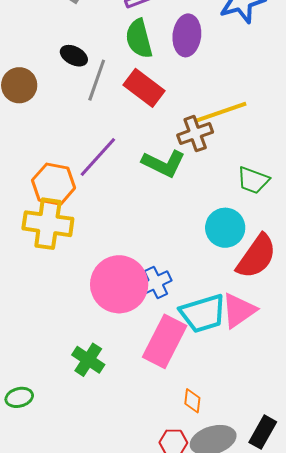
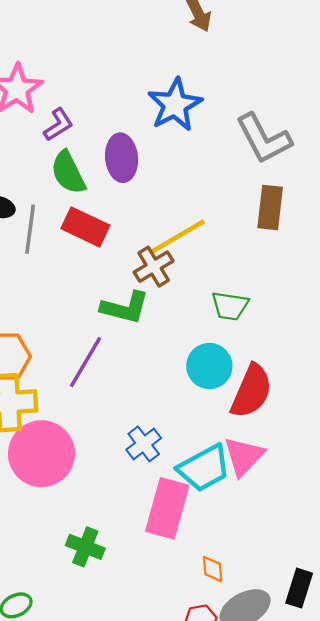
purple line: (98, 157) -> (86, 362), moved
pink circle: (119, 284) -> (41, 454), moved

